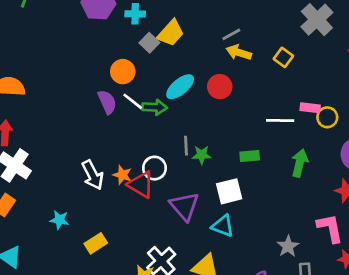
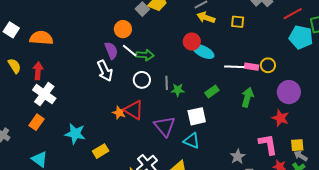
yellow square: (283, 57) -> (238, 22), turned -32
cyan ellipse: (180, 87) -> (203, 52), moved, turned 65
pink rectangle: (310, 108) -> (252, 67), moved
green rectangle: (250, 156) -> (212, 91), turned -32
white circle: (154, 168) -> (142, 80), moved
white arrow: (93, 175) -> (105, 71), moved
orange star: (122, 175) -> (119, 113), moved
cyan star: (59, 220) -> (75, 134), size x1.5

